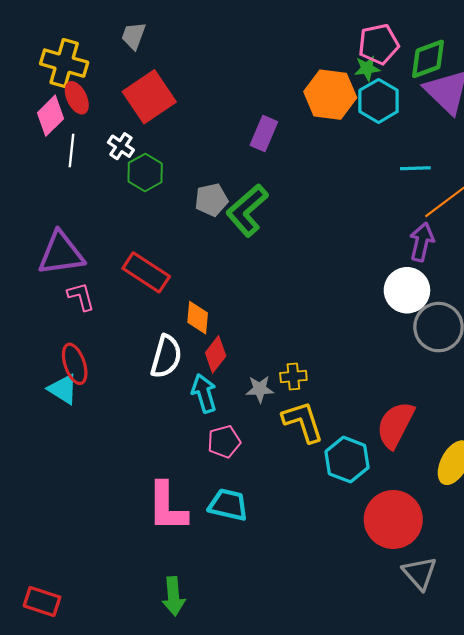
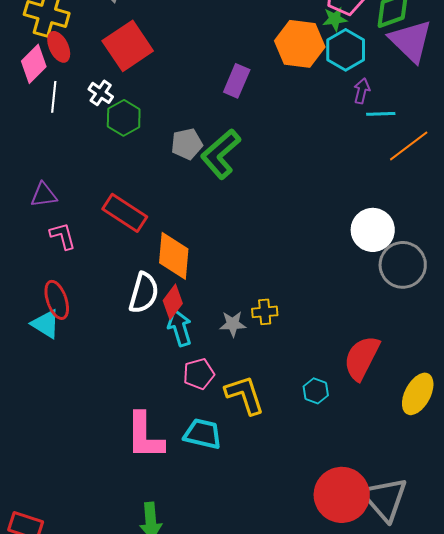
purple arrow: (422, 242) -> (362, 91), moved, size x0.7
purple triangle: (61, 253) -> (44, 195), size x0.6
orange diamond: (198, 318) -> (174, 256), size x1.5
red diamond: (216, 354) -> (173, 302), moved
yellow L-shape: (303, 422) -> (245, 395), moved
cyan hexagon: (347, 460) -> (316, 391), size x0.6
red circle: (393, 519) -> (342, 495), moved
gray triangle: (420, 573) -> (385, 499), size x1.4

